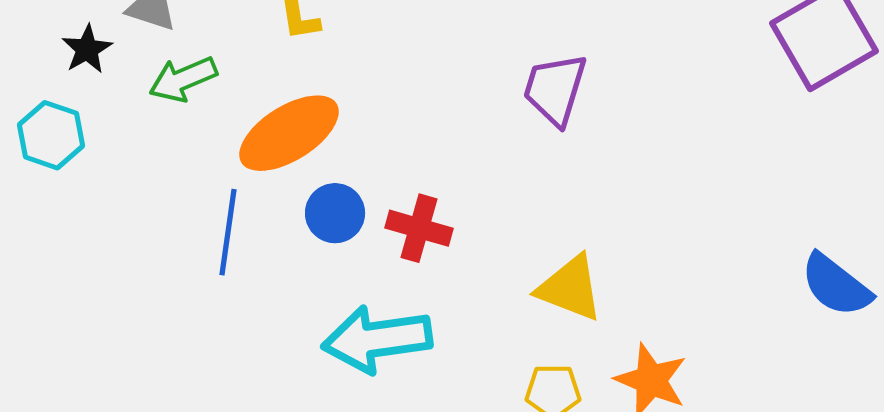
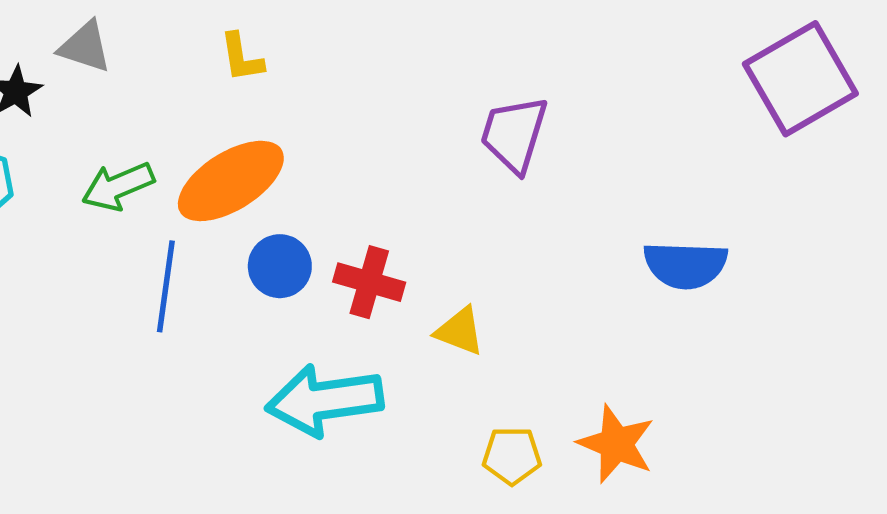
green arrow: (183, 79) -> (118, 186), moved
blue semicircle: (836, 285) -> (685, 265), moved, turned -36
yellow triangle: (570, 288) -> (460, 331), moved, size x0.7

